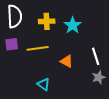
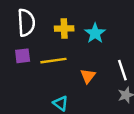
orange triangle: (67, 61) -> (88, 76), turned 40

